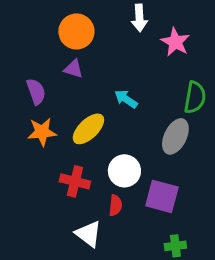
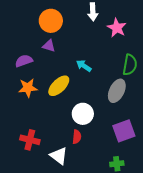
purple semicircle: (36, 91) -> (24, 61), turned -90
red cross: (75, 181) -> (30, 140), moved
purple square: (162, 196) -> (124, 131), moved, turned -35

